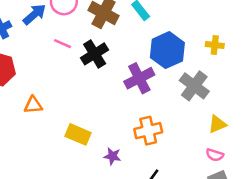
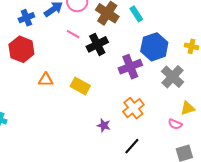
orange cross: (148, 131) -> (133, 108), turned -30
yellow rectangle: (78, 134) -> (80, 86), moved
pink semicircle: (215, 155) -> (175, 124), moved

